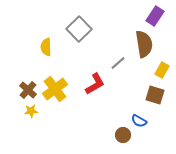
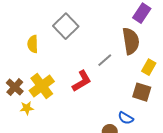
yellow star: (31, 111) -> (27, 108), moved

